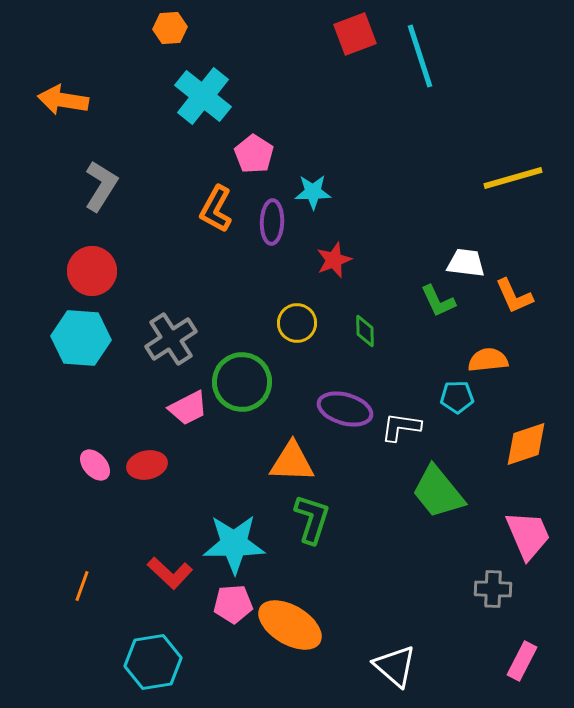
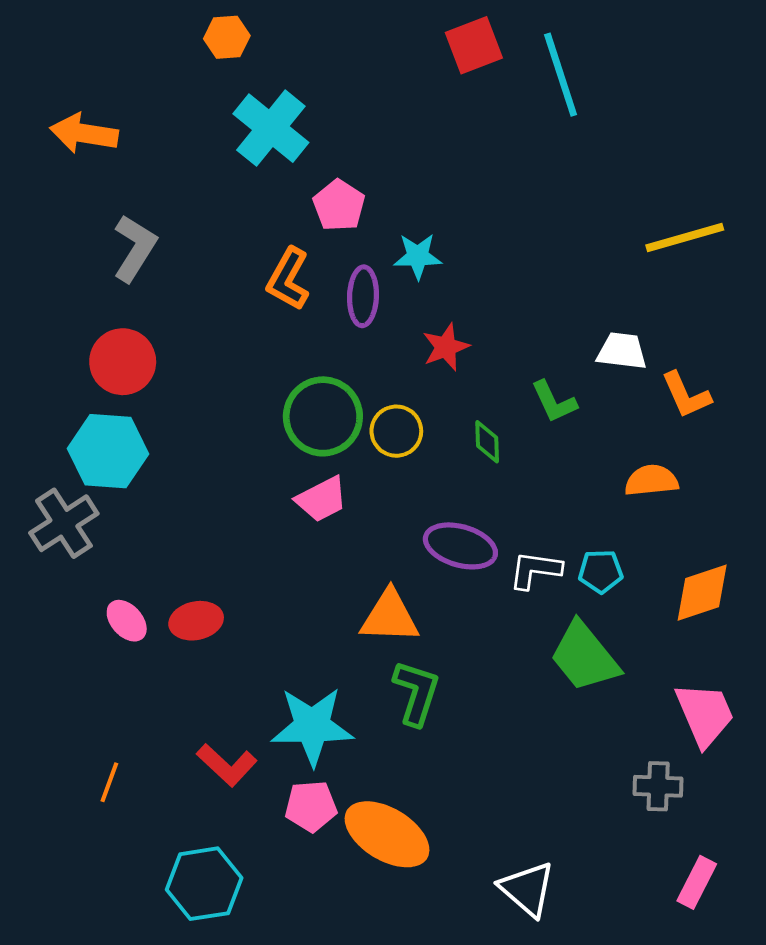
green L-shape: (438, 301) -> (554, 402), moved
gray cross: (171, 339) -> (64, 523), moved
green circle: (242, 382) -> (323, 416), moved
cyan pentagon: (457, 397) -> (601, 571), moved
pink trapezoid: (188, 408) -> (322, 499), moved

